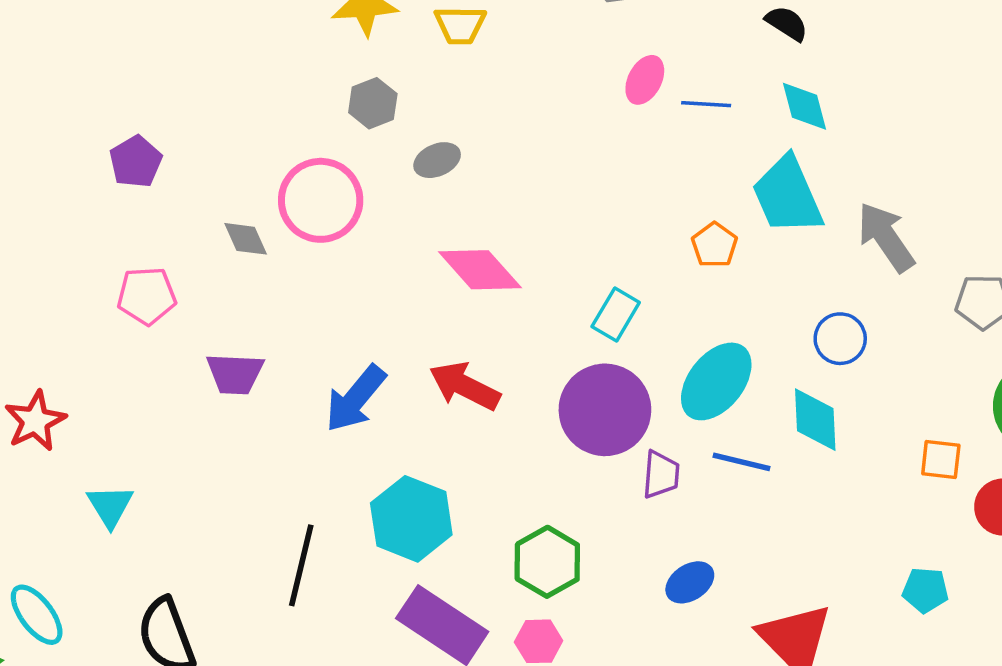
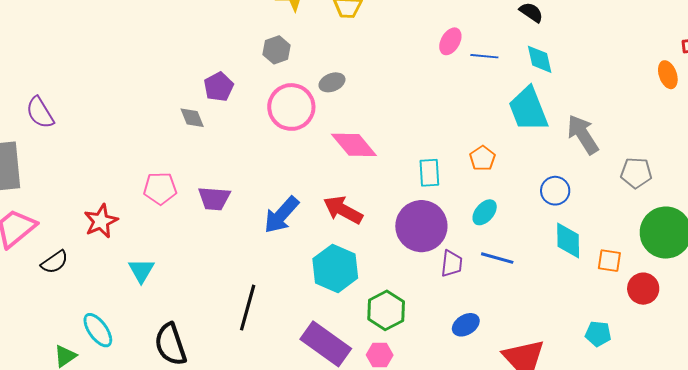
gray hexagon: (373, 103) -> (277, 50), moved
purple pentagon: (136, 162) -> (219, 87), moved
pink circle: (321, 200) -> (291, 107), moved
gray diamond: (246, 239) -> (192, 118), moved
orange pentagon: (715, 245) -> (482, 158), moved
pink pentagon: (147, 296) -> (160, 188), moved
cyan rectangle: (616, 314) -> (429, 173), turned -36
cyan ellipse: (716, 381) -> (485, 212), size x0.6
cyan diamond: (815, 420) -> (568, 241), moved
cyan hexagon: (411, 519) -> (335, 268), moved

